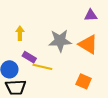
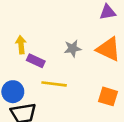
gray star: (60, 41) -> (73, 48), size x0.6
purple rectangle: (29, 57) -> (36, 61), moved

